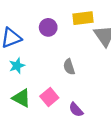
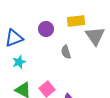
gray semicircle: (69, 67) -> (66, 52), moved

